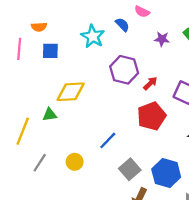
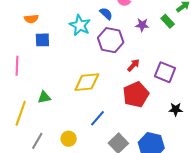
pink line: (19, 49) -> (17, 66), moved
purple hexagon: (124, 70) -> (111, 40), moved
yellow diamond: (71, 92) -> (87, 82), moved

